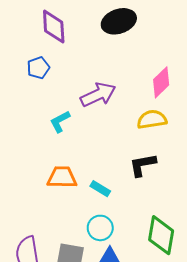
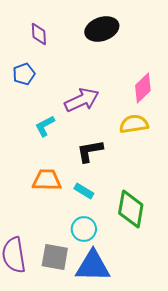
purple diamond: (54, 26) -> (39, 34), size x0.7
black L-shape: (143, 165) -> (90, 151), moved
green diamond: (161, 235) -> (131, 209), moved

